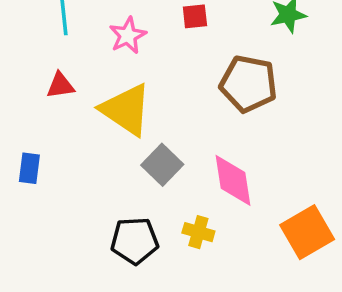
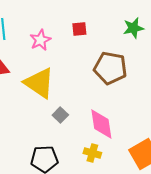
gray square: (162, 165) -> (60, 115), size x0.7
yellow cross: (198, 232) -> (92, 153), moved

